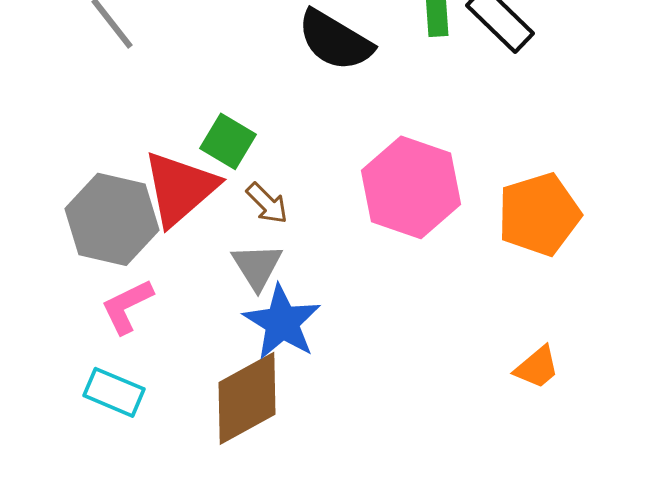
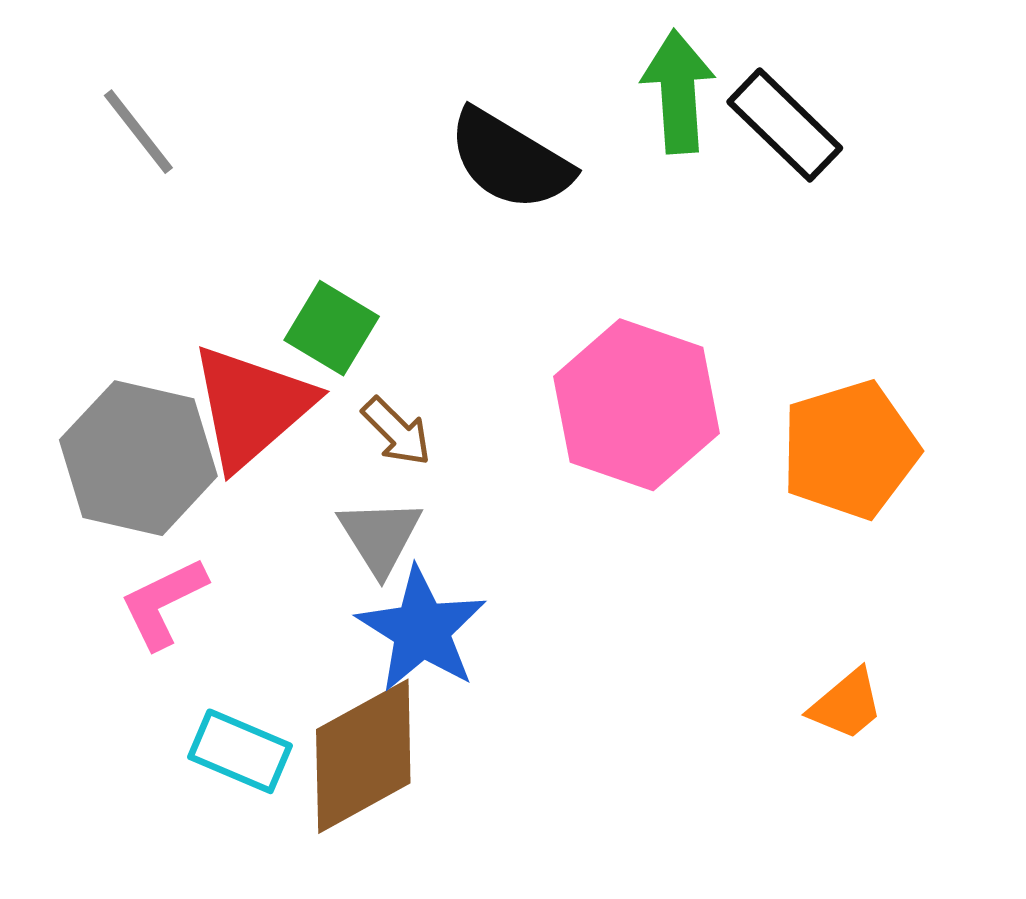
cyan rectangle: (114, 392) -> (240, 751), moved

